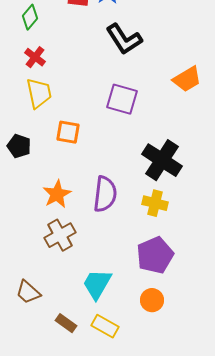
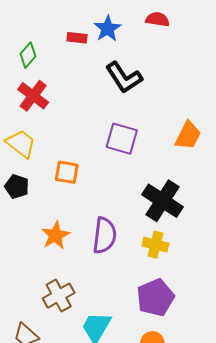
red cross: (35, 57) -> (33, 96), size x1.4
orange trapezoid: (187, 79) -> (188, 136), moved, turned -32
yellow trapezoid: (39, 93) -> (21, 144), moved, turned -40
brown cross: (60, 235) -> (59, 296), moved

